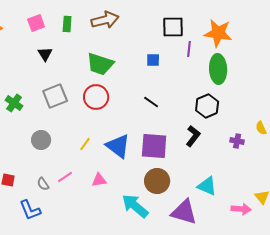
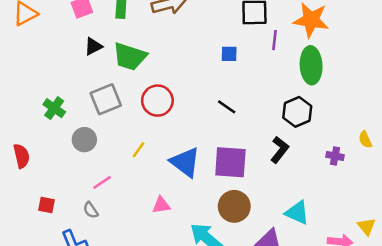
black triangle: (45, 54) -> (93, 46), turned 35
green trapezoid: (100, 64) -> (130, 56), moved
gray circle: (41, 140) -> (84, 140), moved
yellow line: (85, 144) -> (139, 150), moved
pink line: (65, 177) -> (102, 182), moved

